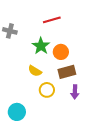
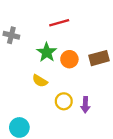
brown rectangle: (67, 72) -> (99, 58), moved
yellow circle: (47, 90) -> (64, 101), moved

